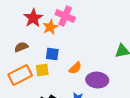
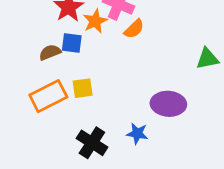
blue square: (52, 54) -> (72, 43), moved
orange semicircle: (75, 68) -> (134, 29), moved

